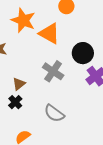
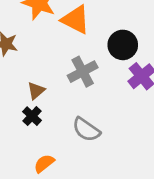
gray cross: (53, 71) -> (83, 72), turned 30

